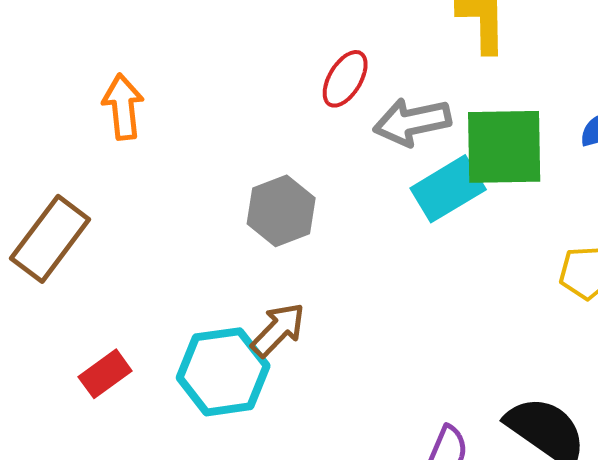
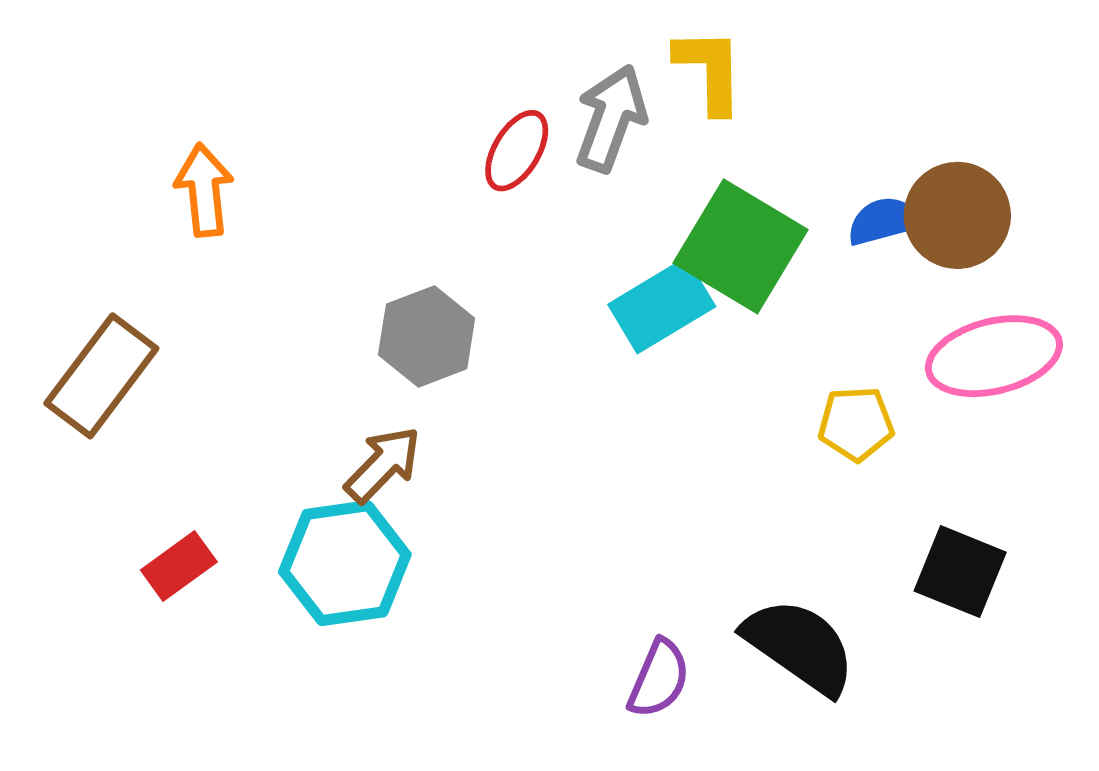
gray arrow: (412, 122) -> (611, 118), moved, turned 122
green square: (504, 147) -> (740, 246), turned 32
brown arrow: (278, 330) -> (383, 465), moved

